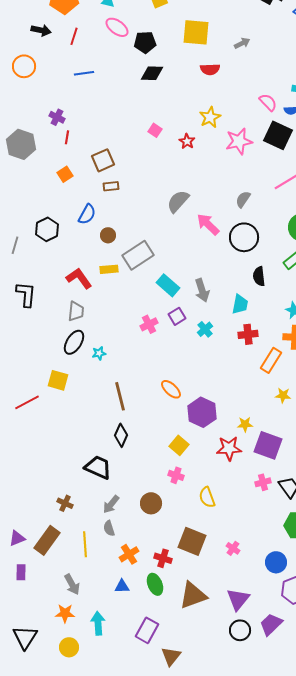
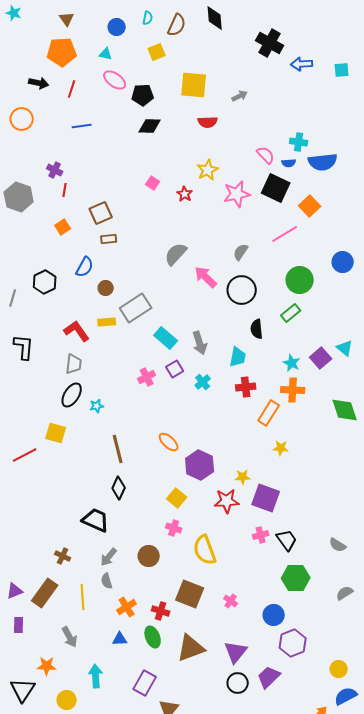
yellow semicircle: (207, 497) -> (205, 550), size x1.4
orange star: (65, 613) -> (47, 666), moved

